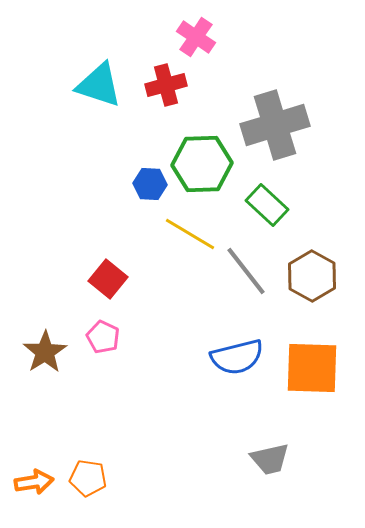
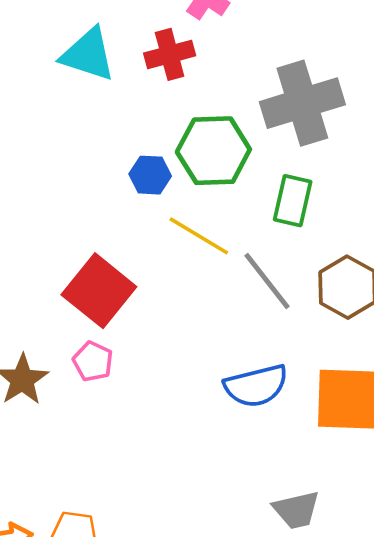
green rectangle: (267, 205) -> (293, 201), turned 60
red square: (108, 279) -> (99, 291), size x1.5

